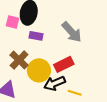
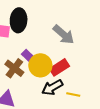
purple rectangle: (36, 36) -> (28, 56), moved, turned 40
yellow circle: (39, 70) -> (40, 65), moved

